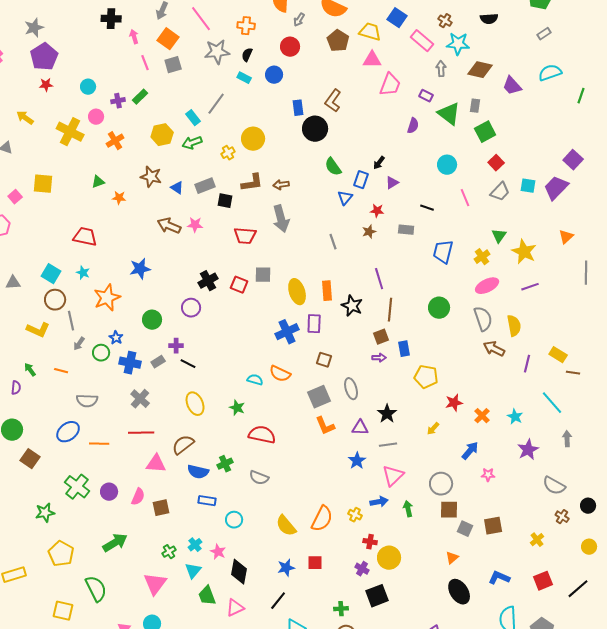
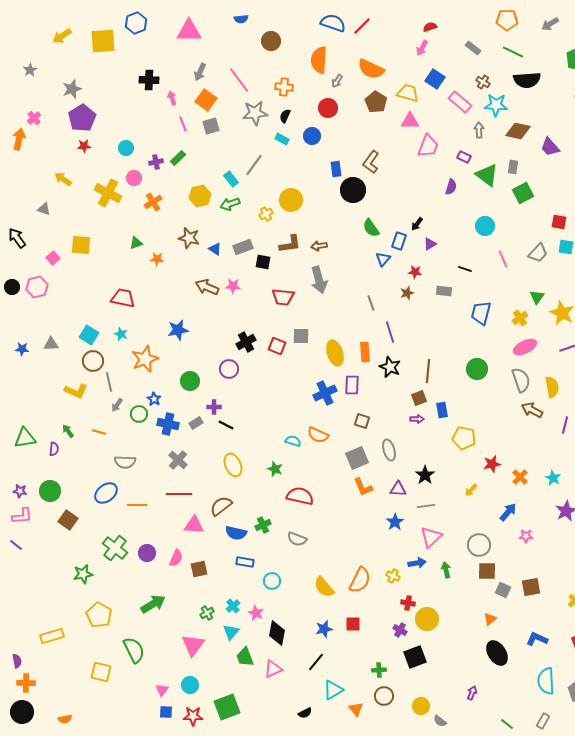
black semicircle: (489, 19) -> (527, 80), size x1.5
red square: (496, 163) -> (559, 222), moved, turned -35
purple line: (379, 279) -> (390, 332), moved

